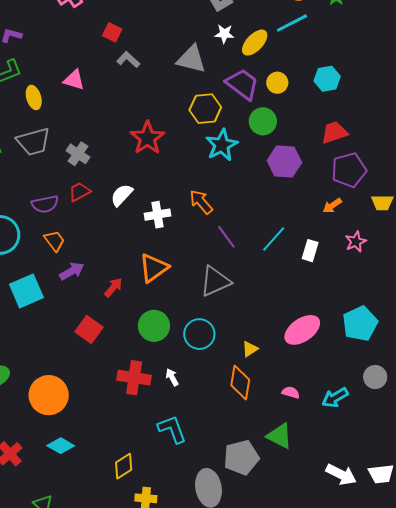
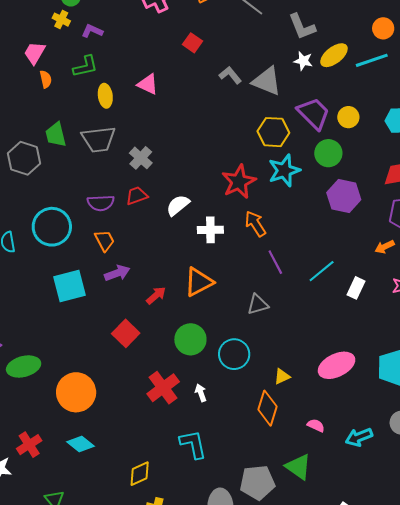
yellow ellipse: (255, 43) -> (334, 55), moved
gray L-shape: (128, 60) -> (230, 75), moved
red star: (147, 138) -> (239, 182), moved
gray triangle: (215, 281) -> (258, 304), size x0.7
red cross: (134, 378) -> (163, 388), turned 36

